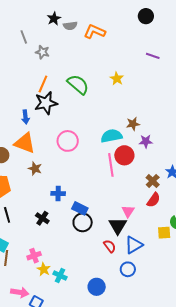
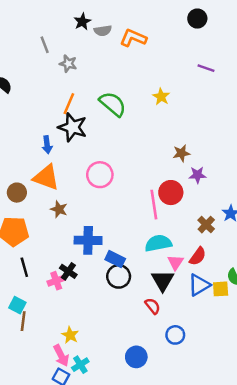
black star: (46, 103) -> (72, 127), turned 30
cyan semicircle: (111, 136) -> (158, 243), moved
blue cross: (58, 193) -> (88, 240), size x1.5
red semicircle: (154, 200) -> (198, 256), moved
blue triangle: (134, 245) -> (199, 285), moved
pink cross: (34, 256) -> (56, 281), moved
cyan cross: (60, 275) -> (80, 365), moved, turned 32
pink arrow: (20, 292) -> (61, 356), moved, turned 54

